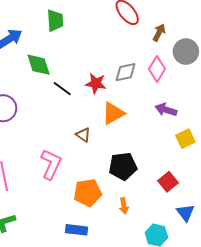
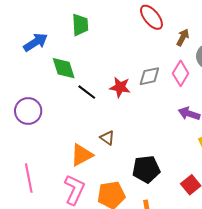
orange triangle: (113, 113) -> (82, 155), moved
pink L-shape: (51, 164) -> (74, 190), moved

